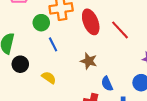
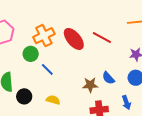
brown star: (89, 61) -> (90, 85), moved
blue semicircle: (107, 84) -> (108, 78), moved

